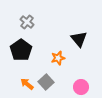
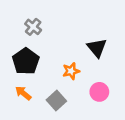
orange arrow: (27, 84) -> (23, 93), moved
pink circle: (81, 87) -> (99, 92), moved

